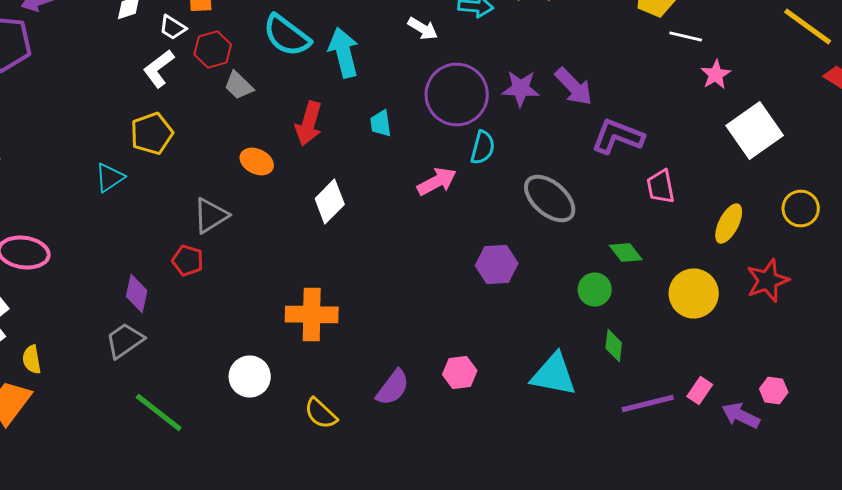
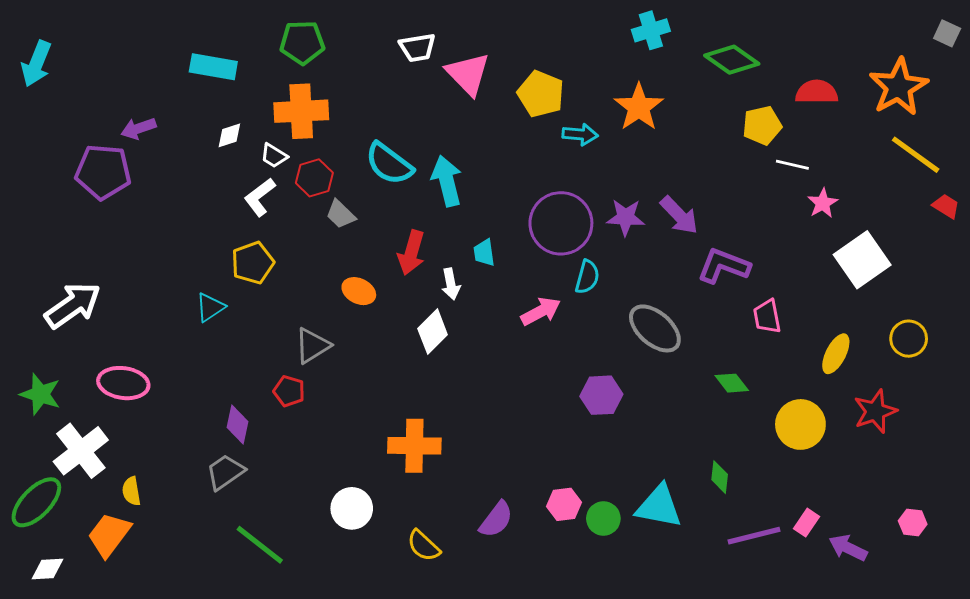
white arrow: (423, 28) -> (451, 284), moved, turned 48
green circle: (595, 290) -> (603, 518), moved
pink hexagon: (774, 390) -> (913, 523), moved

